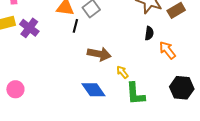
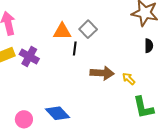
yellow arrow: (122, 72) -> (129, 79), moved
blue diamond: (94, 90) -> (58, 113), moved

